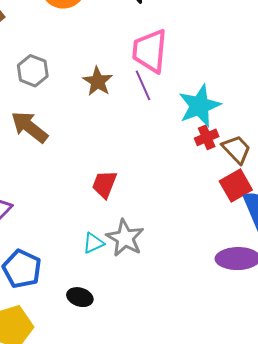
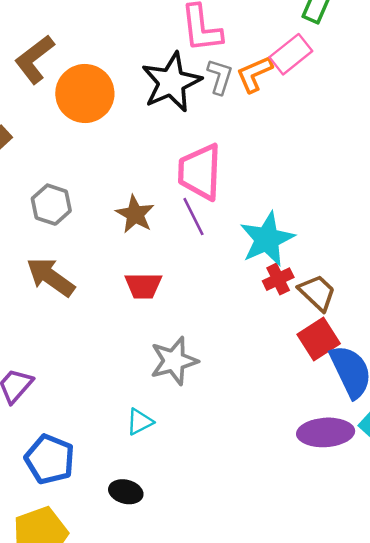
red trapezoid: (104, 184) -> (143, 286), moved, turned -108
gray star: (125, 238) -> (174, 361), moved, turned 30

